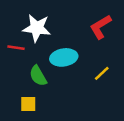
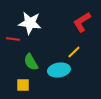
cyan ellipse: (64, 57) -> (59, 70), moved
yellow line: (102, 73) -> (74, 52), moved

